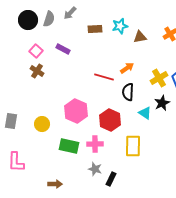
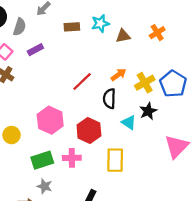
gray semicircle: (49, 19) -> (19, 27), moved
purple rectangle: (63, 49) -> (35, 50), turned -56
orange arrow: (127, 68) -> (119, 75), moved
red line: (104, 77) -> (82, 82), turned -60
green rectangle: (69, 146) -> (42, 160), turned -30
gray star: (95, 169) -> (45, 186), moved

